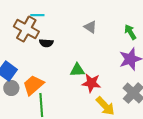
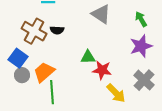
gray triangle: (90, 27) -> (101, 14), size x1.5
brown cross: (26, 29) -> (34, 31), moved

